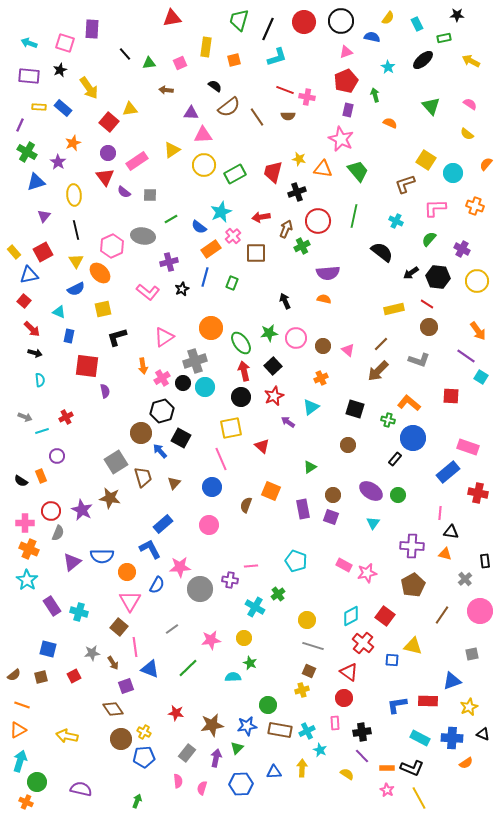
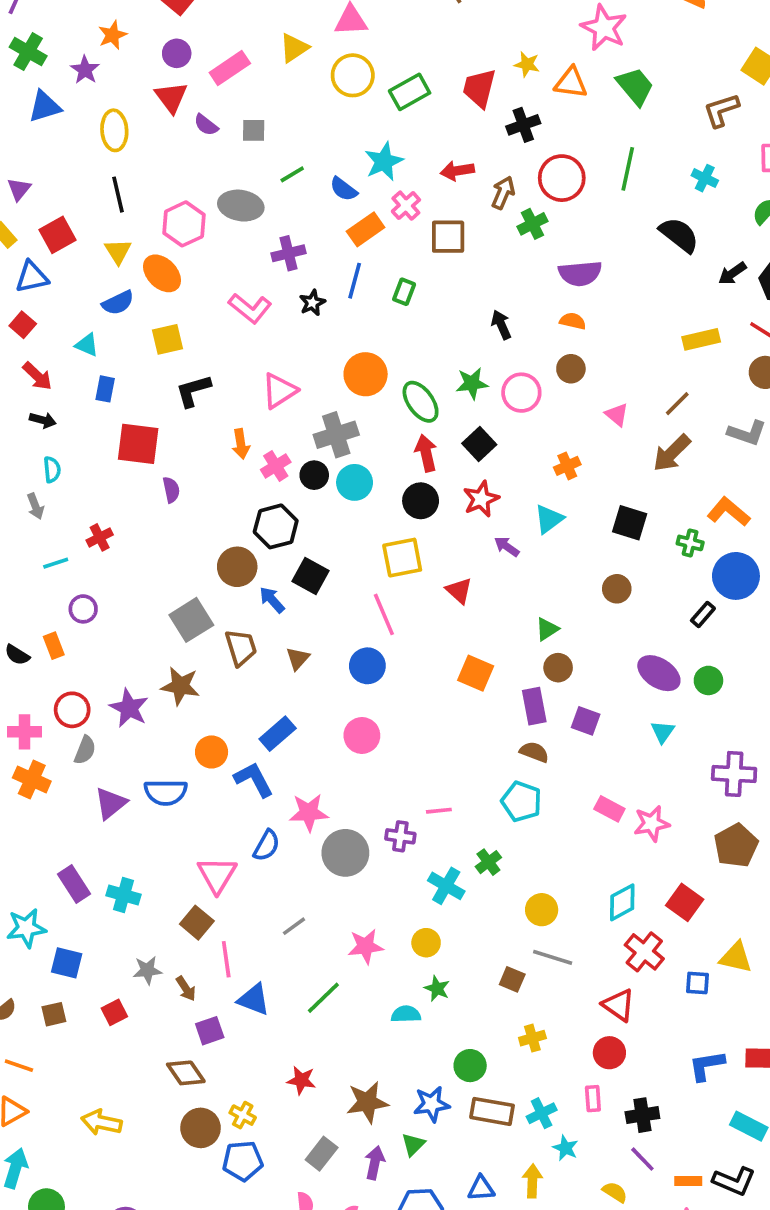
purple triangle: (44, 216) -> (19, 189), moved
brown circle: (323, 346) -> (571, 369), moved
gray arrow: (25, 417) -> (35, 506), moved, turned 48
brown circle: (333, 495) -> (558, 668), moved
brown semicircle: (246, 505) -> (534, 752), moved, turned 91
orange circle: (127, 572) -> (212, 752), moved
cyan star: (27, 580) -> (26, 928), moved, turned 30
brown square: (309, 671) -> (512, 979), moved

